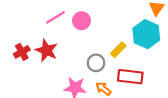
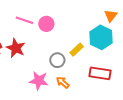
pink line: (56, 17) -> (24, 20), turned 48
red rectangle: (130, 77) -> (100, 73), moved

